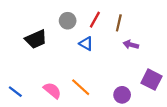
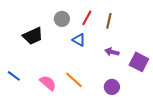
purple arrow: (131, 45) -> (112, 52), moved
purple square: (152, 80) -> (139, 62), moved
blue line: (15, 92) -> (14, 76), moved

